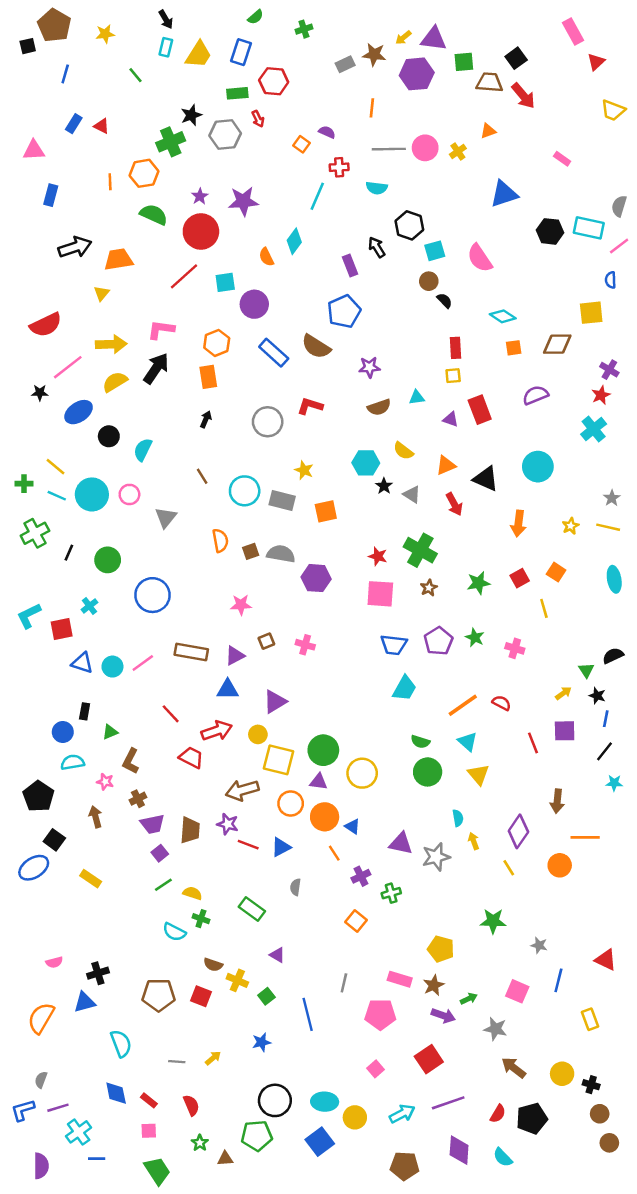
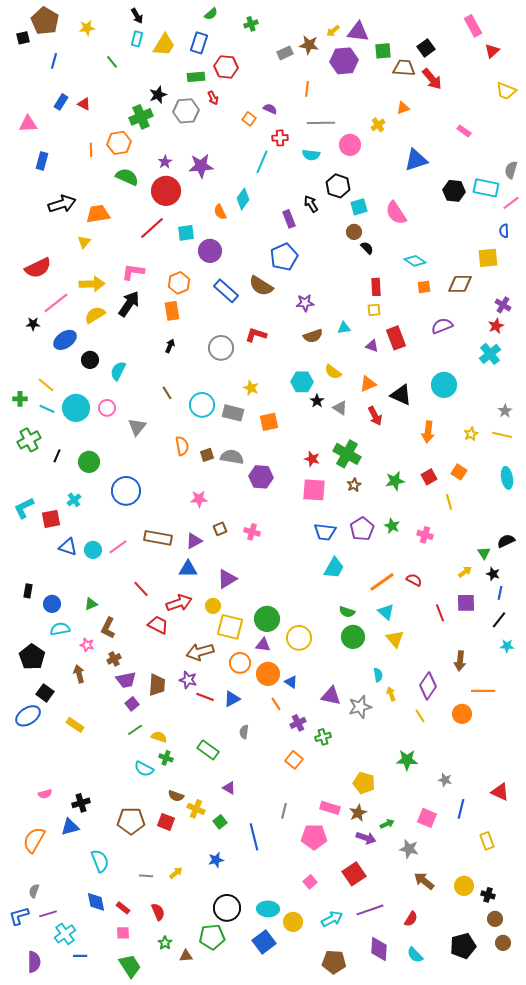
pink circle: (425, 148) -> (350, 145), moved
black rectangle: (85, 711) -> (28, 591), moved
black pentagon: (532, 1119) -> (463, 946), moved

